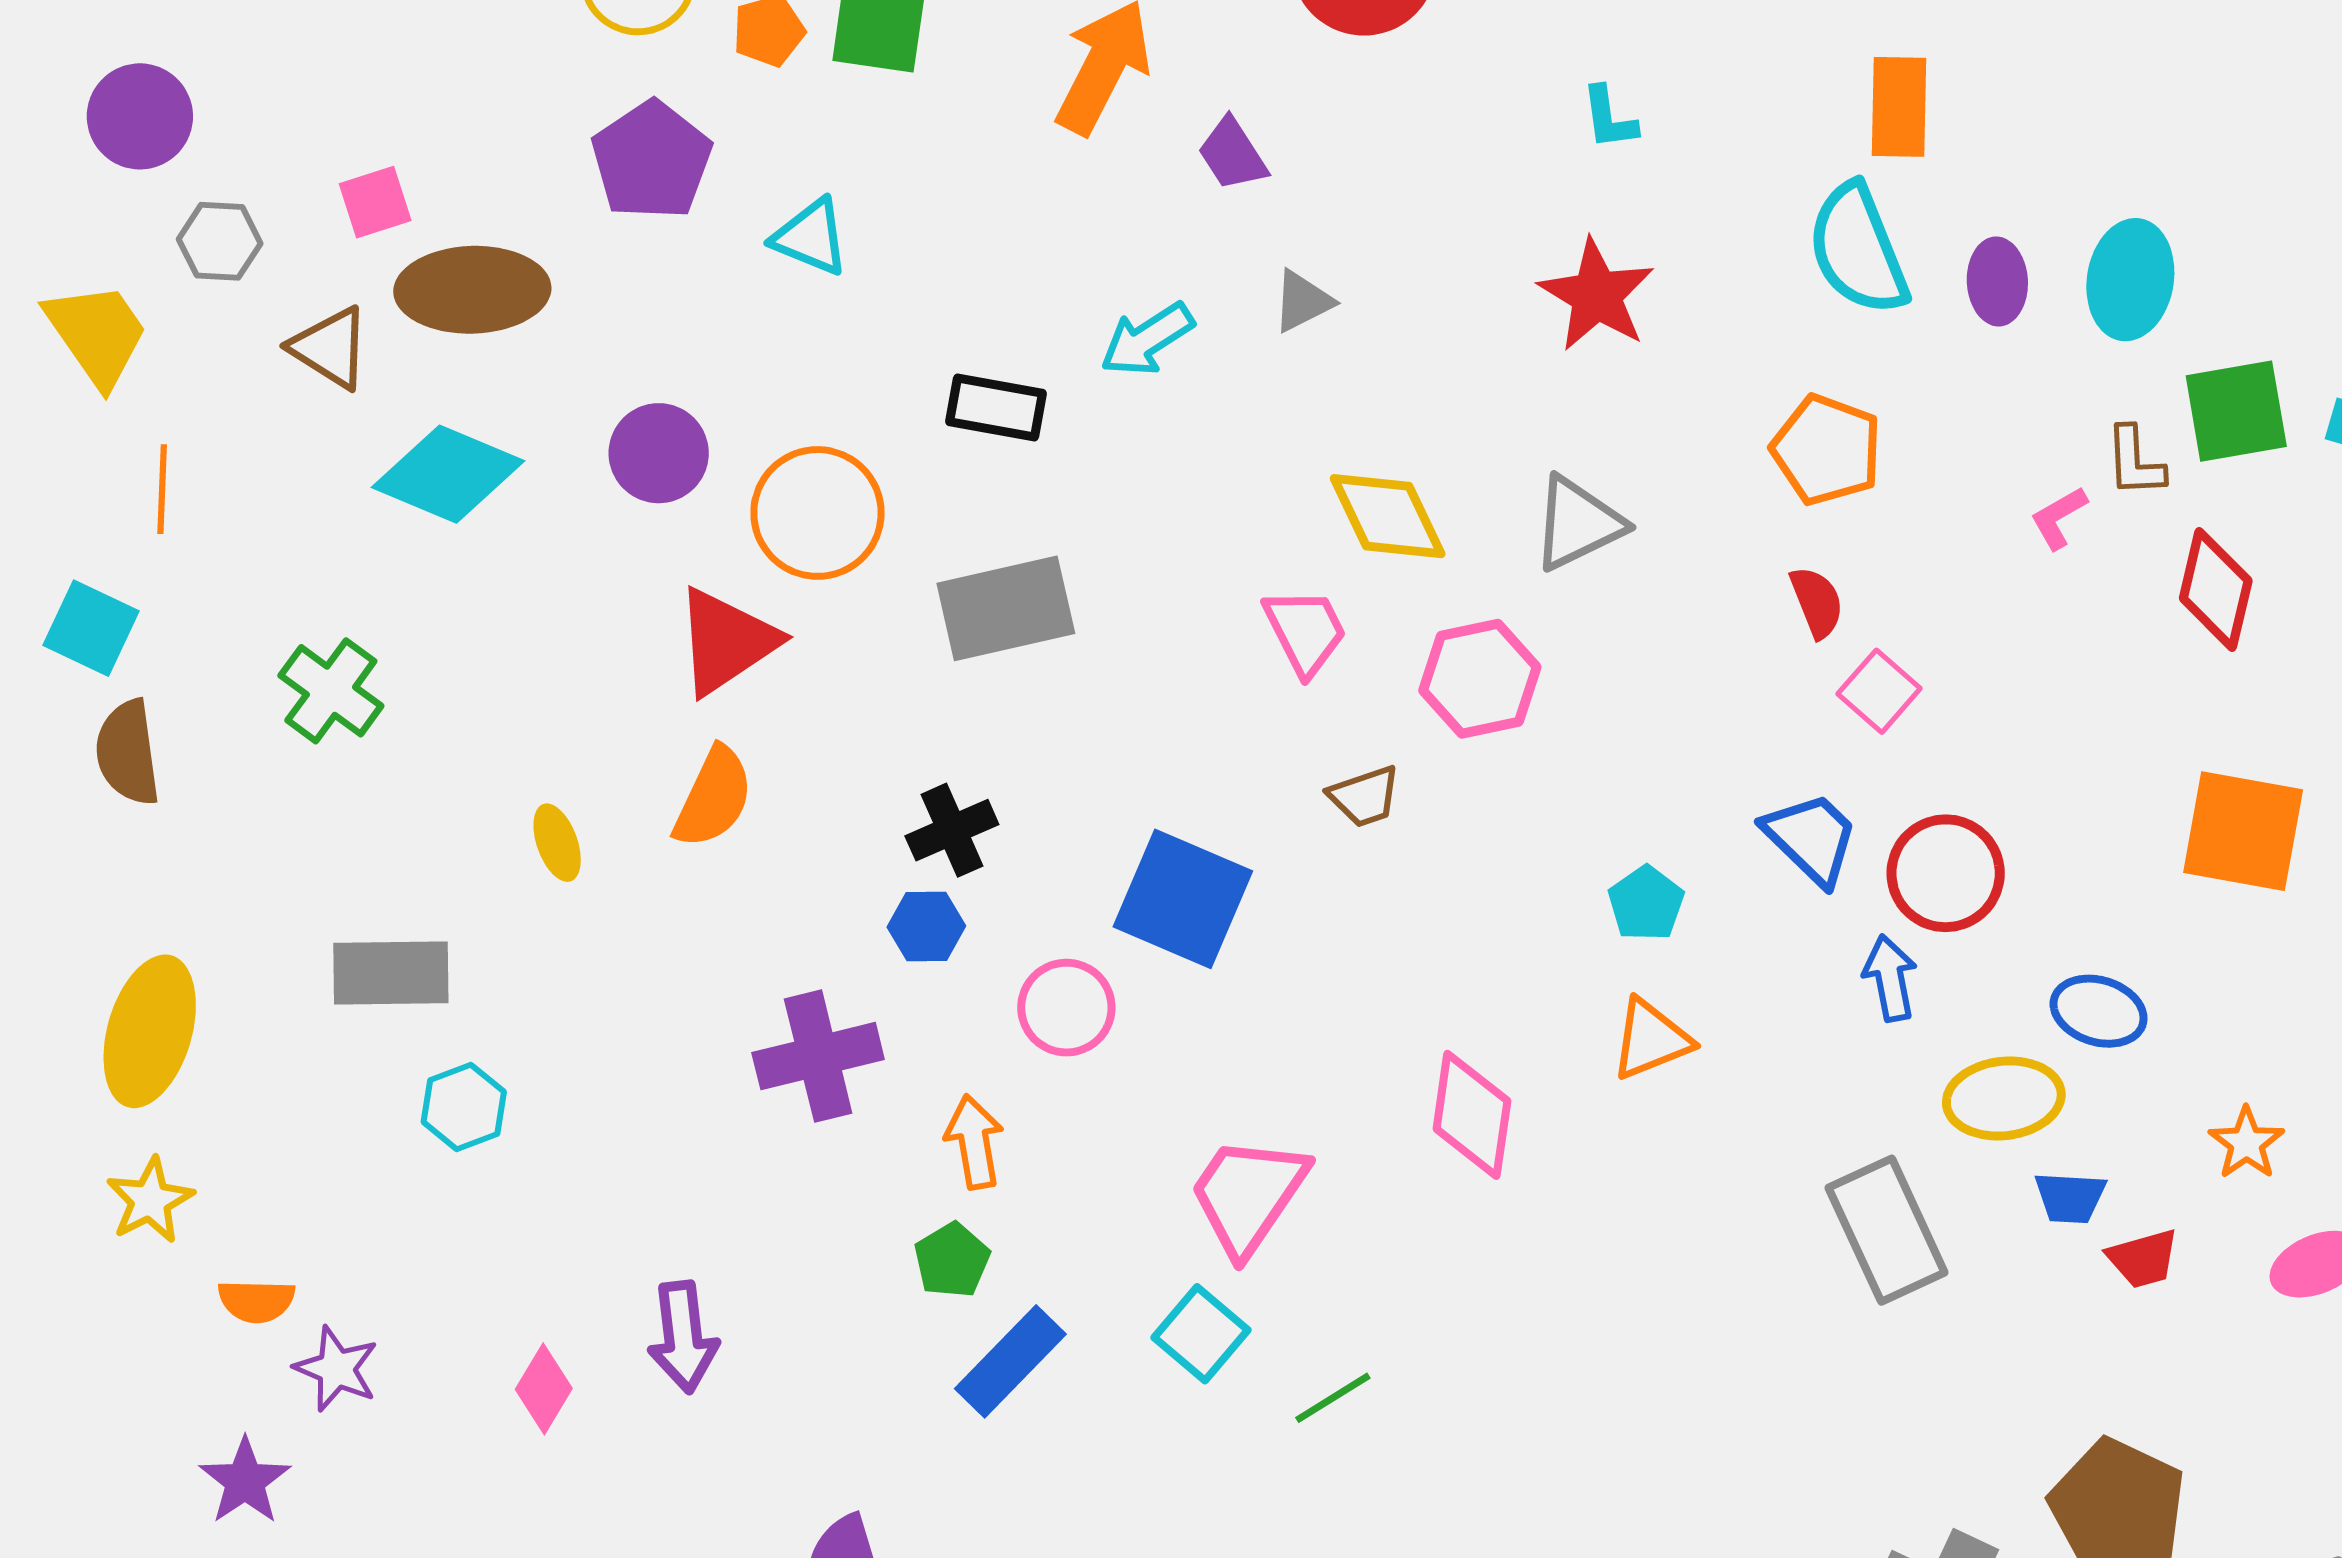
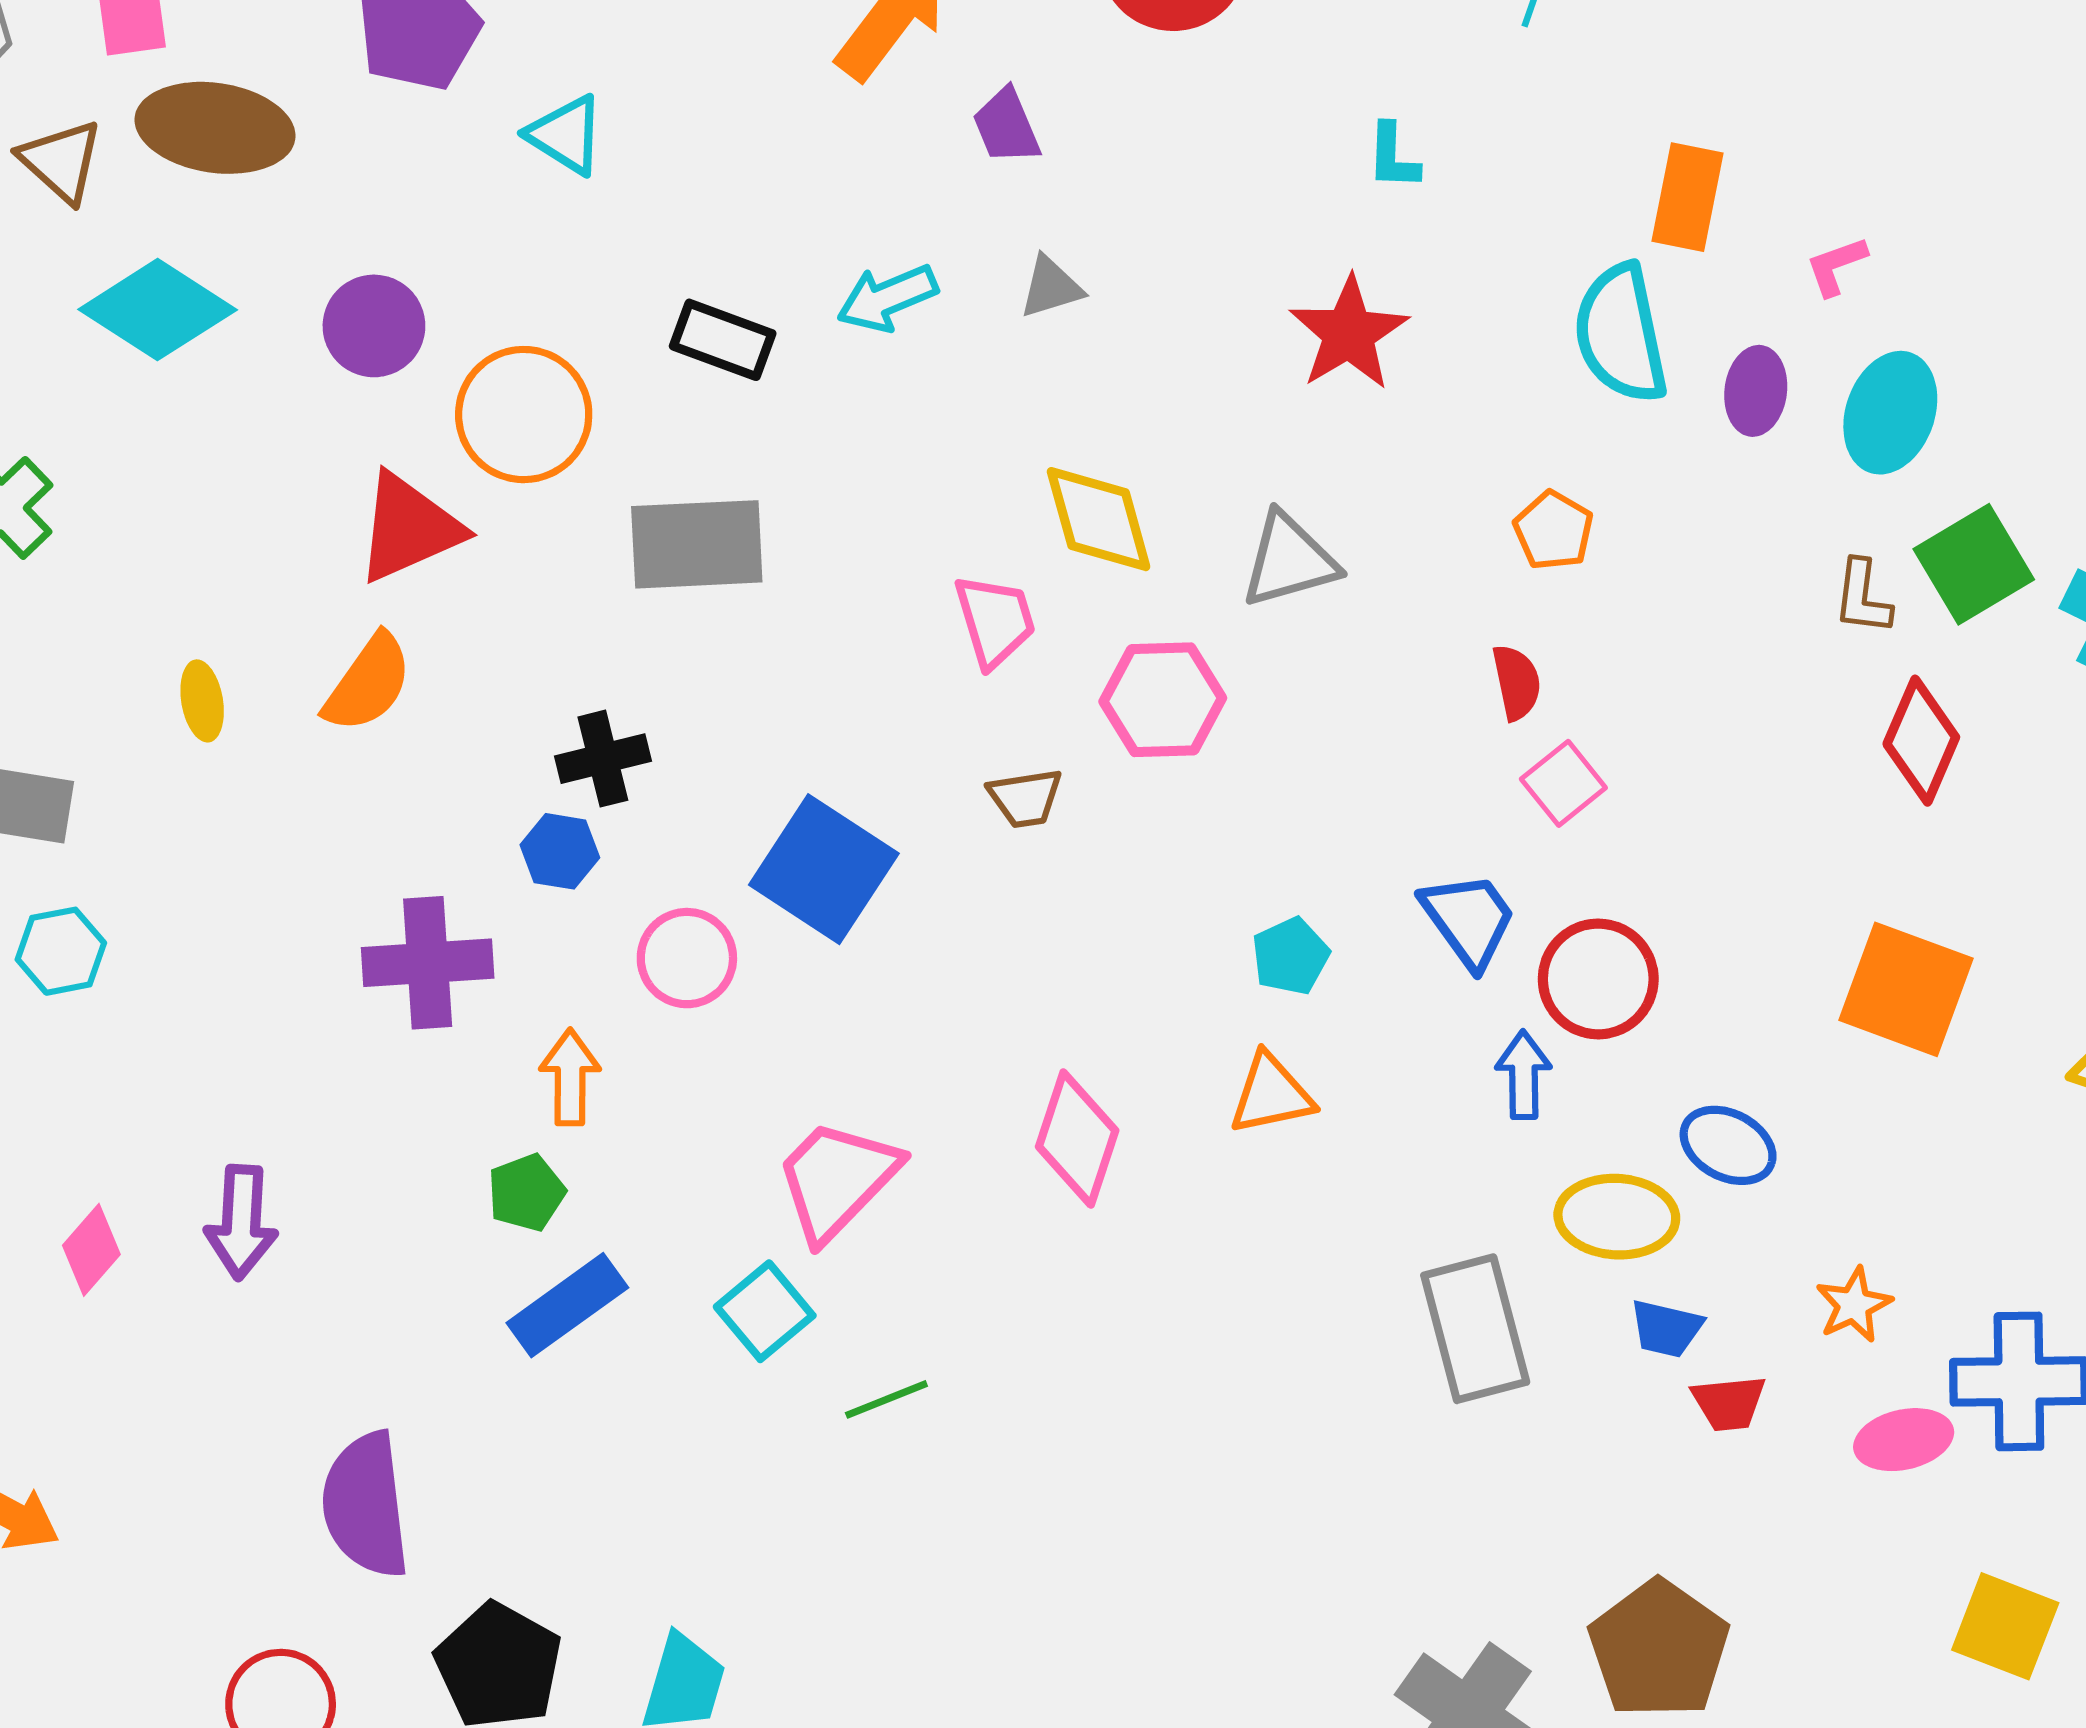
green square: (2236, 411) -> (1974, 564), turned -31
orange pentagon: (1827, 450) -> (1554, 530), size x0.7
pink L-shape: (2059, 518) -> (1836, 266), moved

